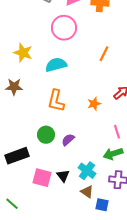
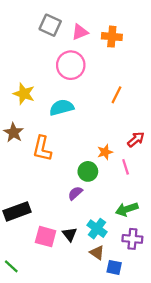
brown star: (14, 87) -> (14, 133), turned 30
orange L-shape: (56, 101) -> (42, 149), moved
pink line: (117, 132) -> (126, 167), moved
green circle: (46, 135) -> (88, 171), moved

